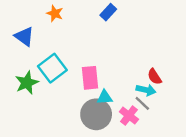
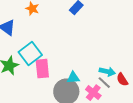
red semicircle: (154, 77) -> (122, 80), moved
pink rectangle: (90, 78) -> (42, 69), moved

